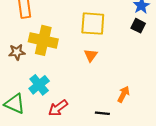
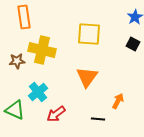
black square: (138, 26) -> (133, 44), moved
orange triangle: (91, 55) -> (87, 77), moved, size x1.6

